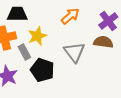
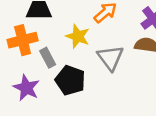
yellow star: (37, 36) -> (78, 36), moved, turned -30

